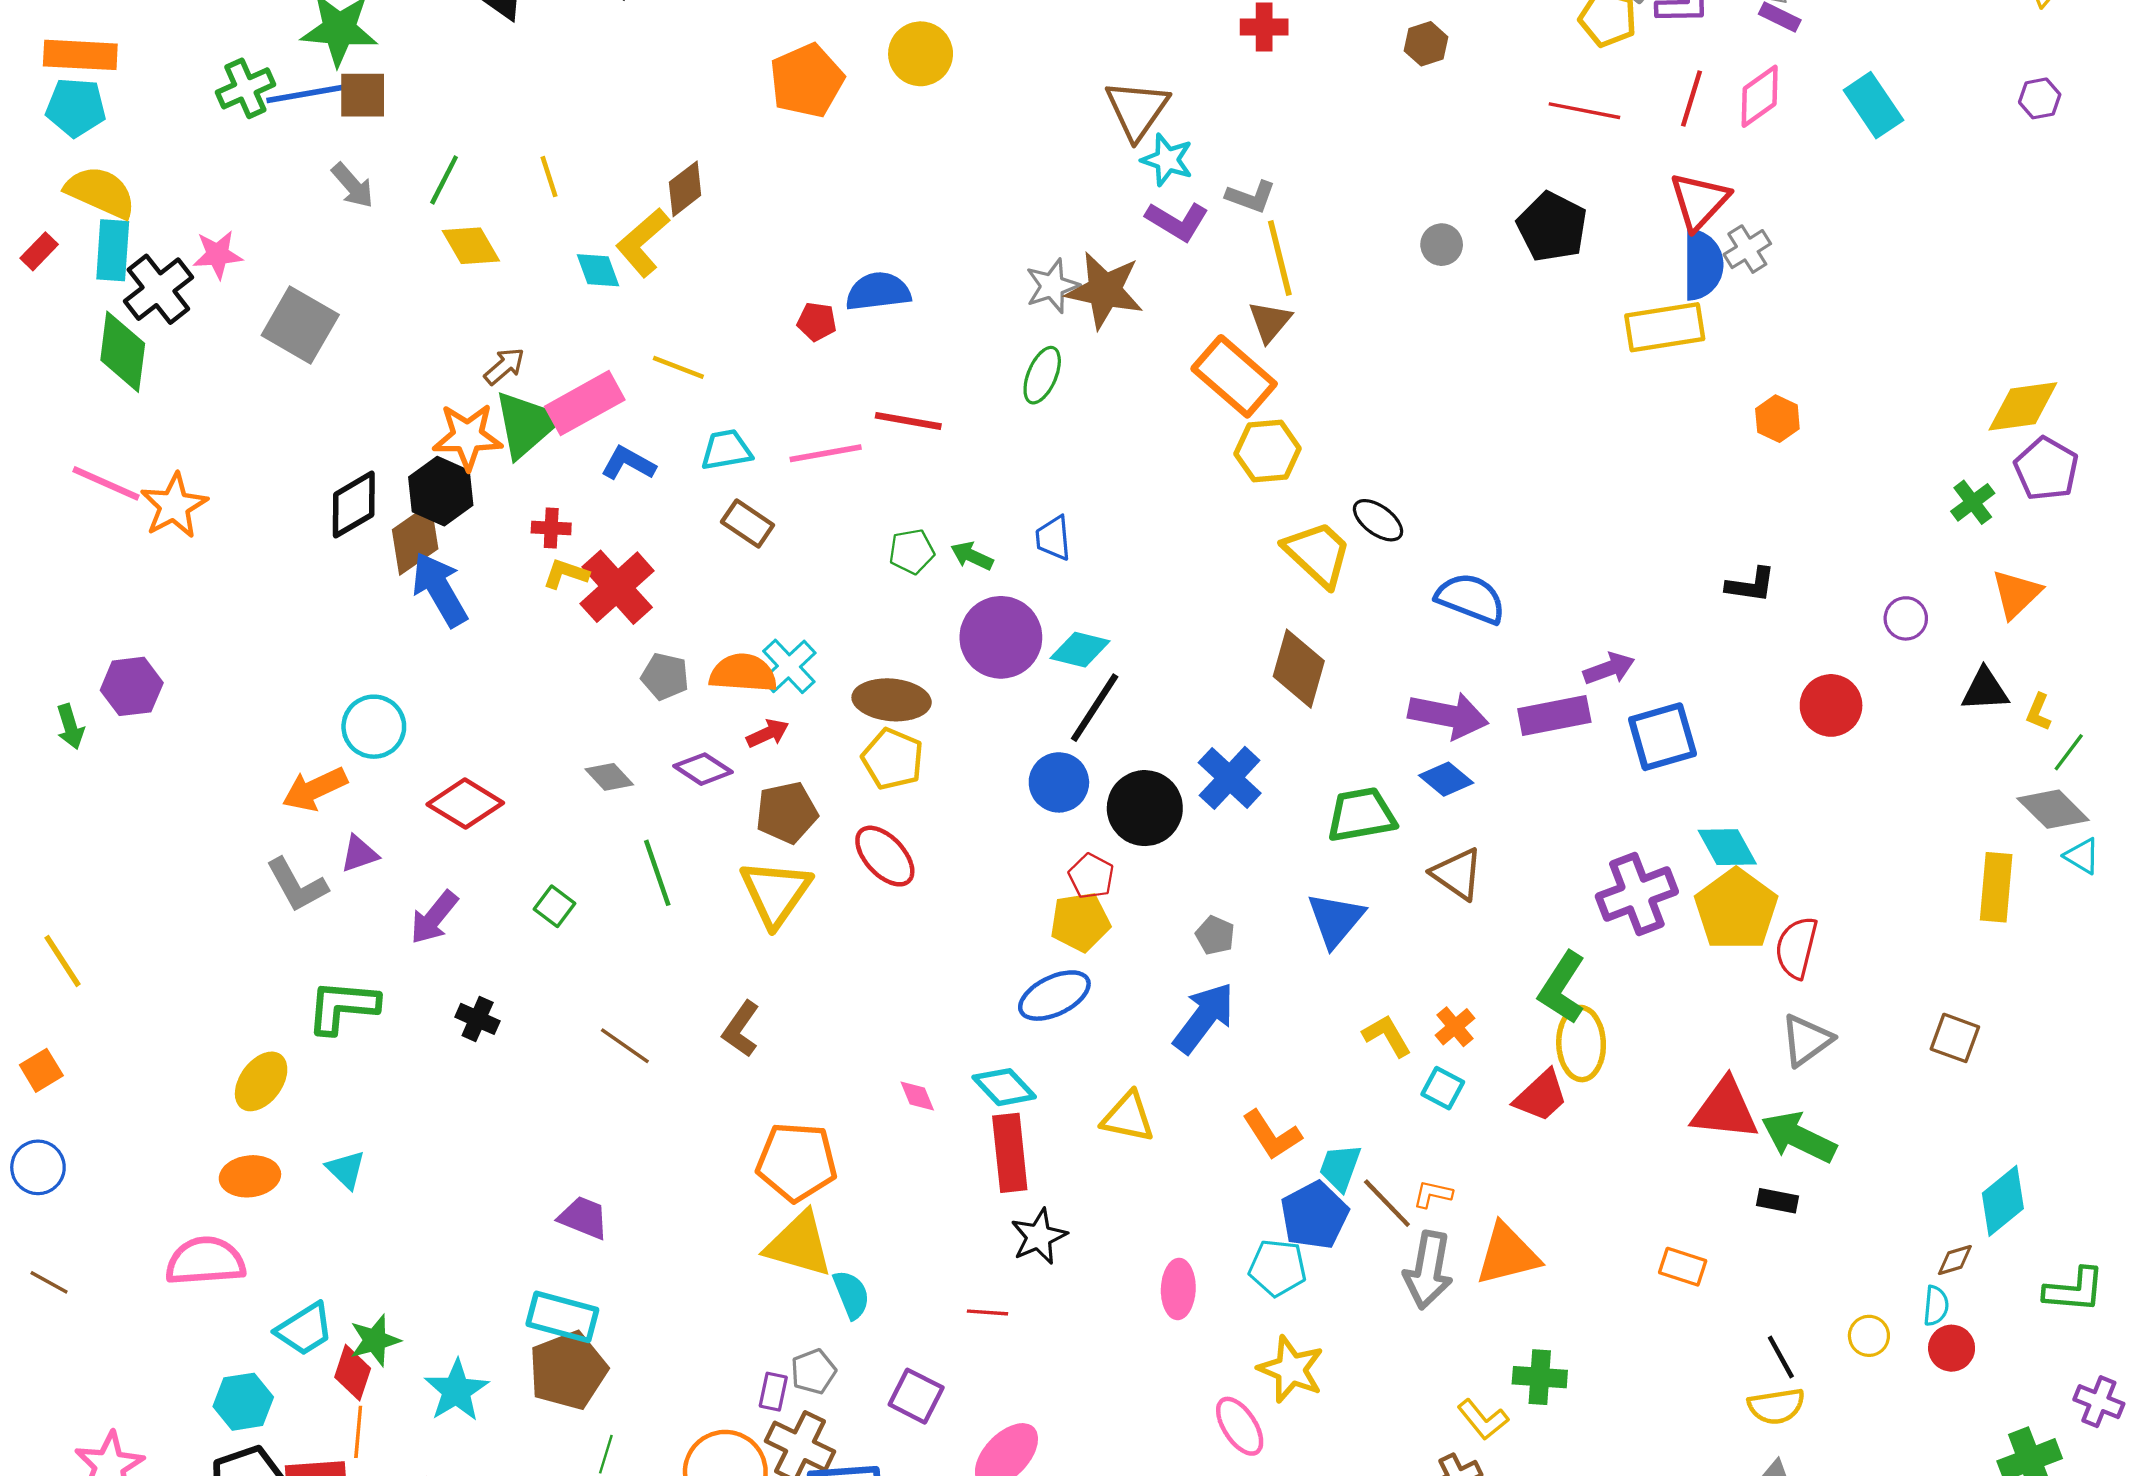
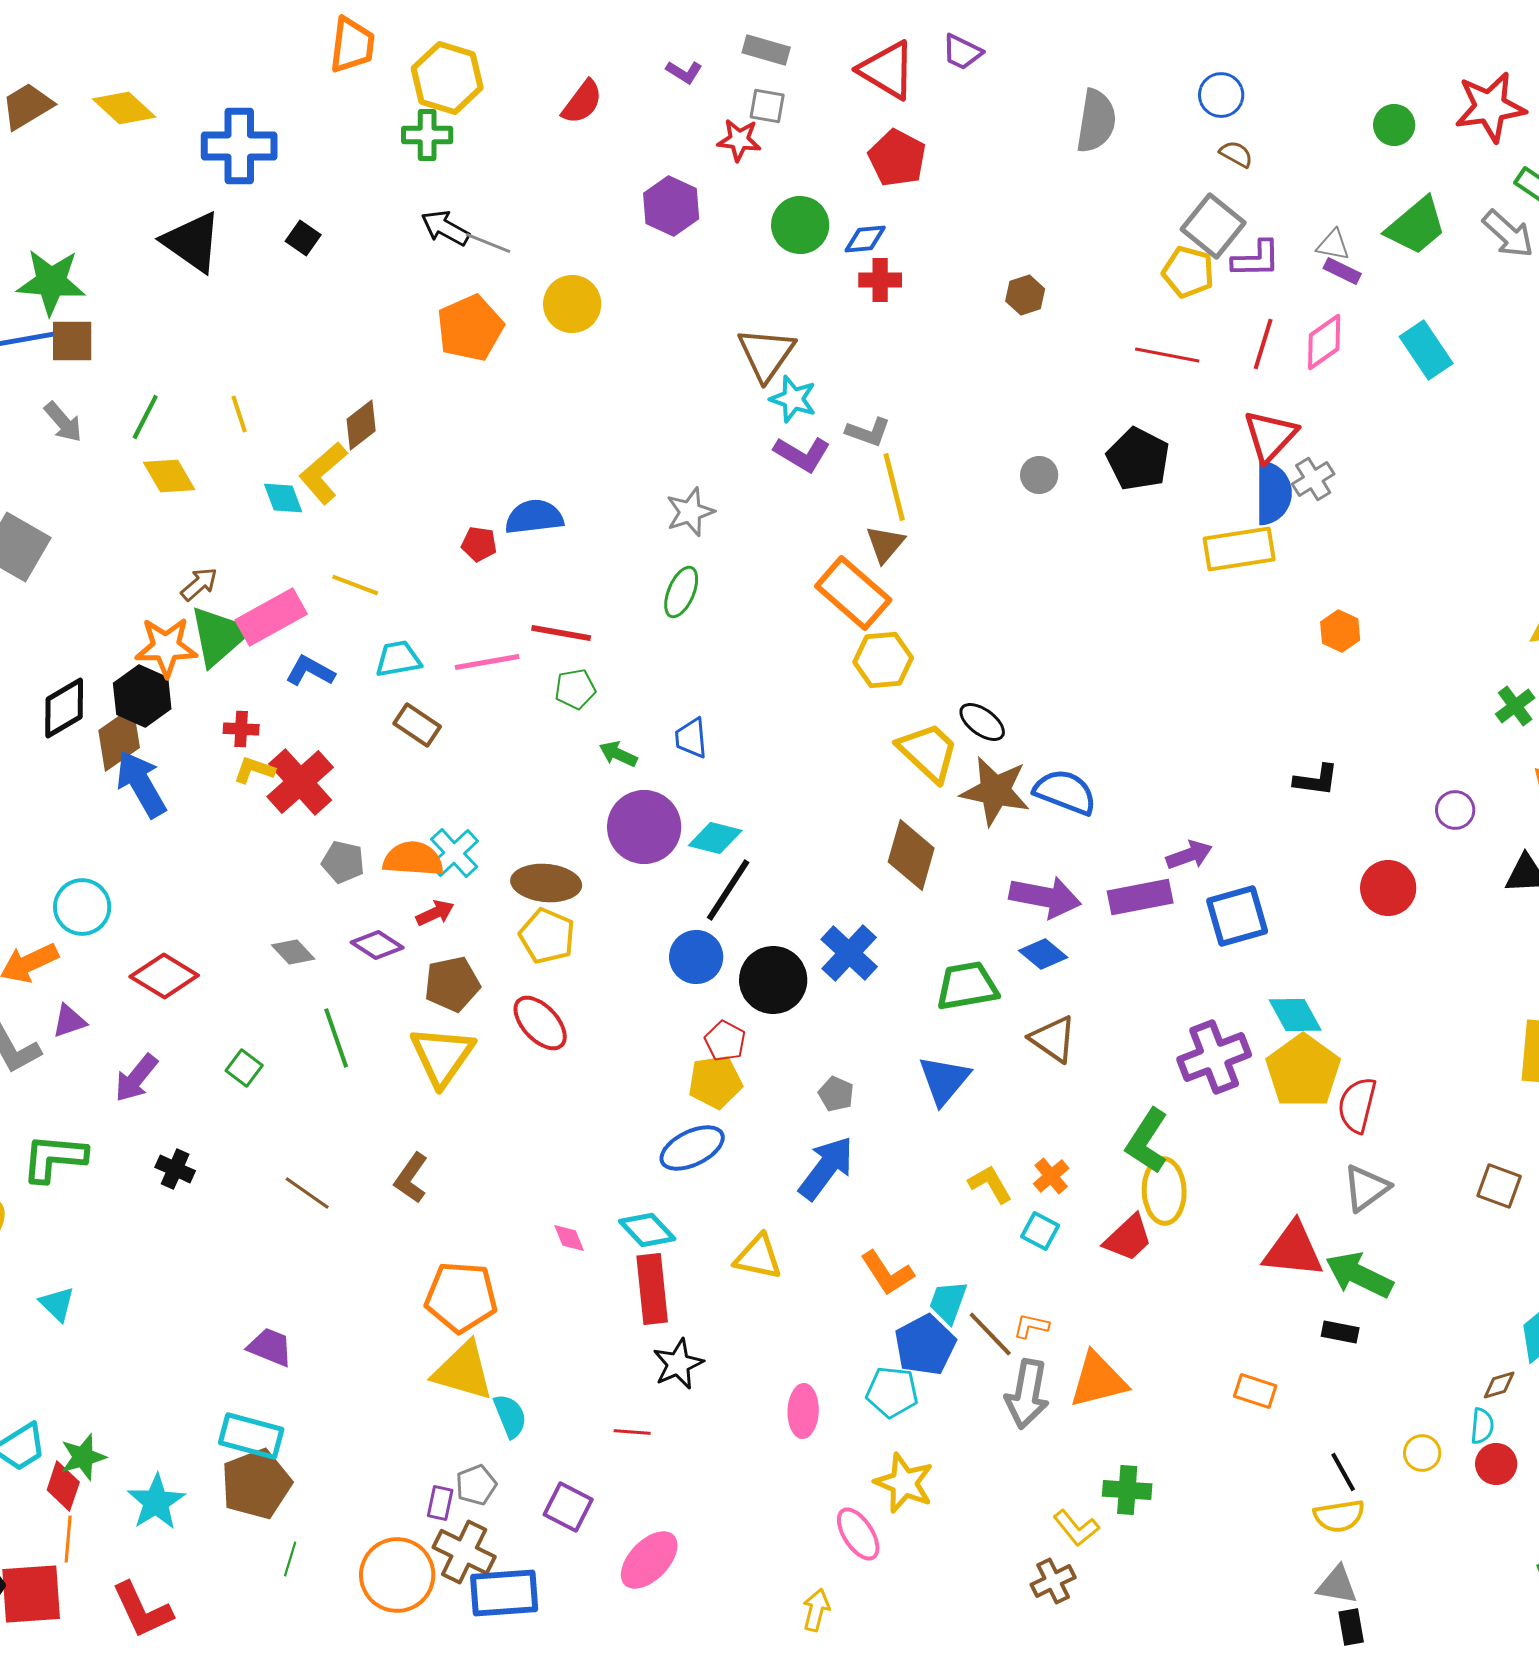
brown star: (1105, 290) -> (995, 791), moved
green pentagon: (912, 551) -> (575, 689), moved

